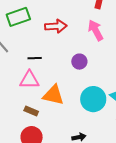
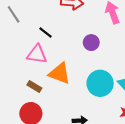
black line: (35, 58) -> (46, 33), turned 32

